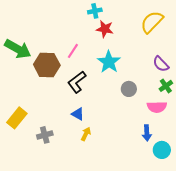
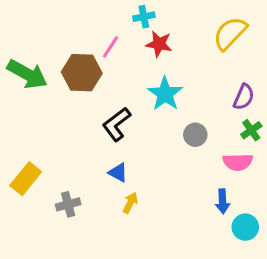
pink line: (73, 51) -> (111, 47), moved
purple semicircle: (161, 64) -> (244, 97), turned -114
brown hexagon: (47, 65) -> (82, 73), moved

